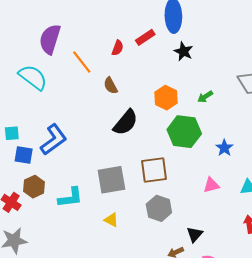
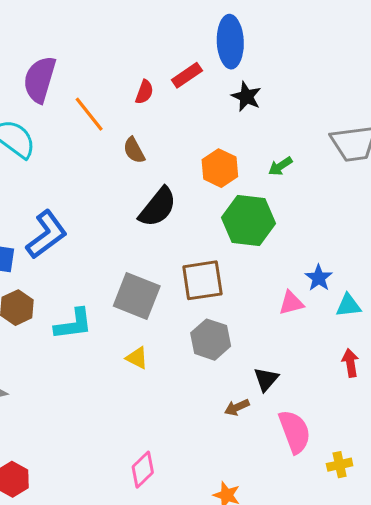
blue star: (224, 148) -> (319, 278), moved
gray square: (111, 180) -> (137, 296), turned 32

